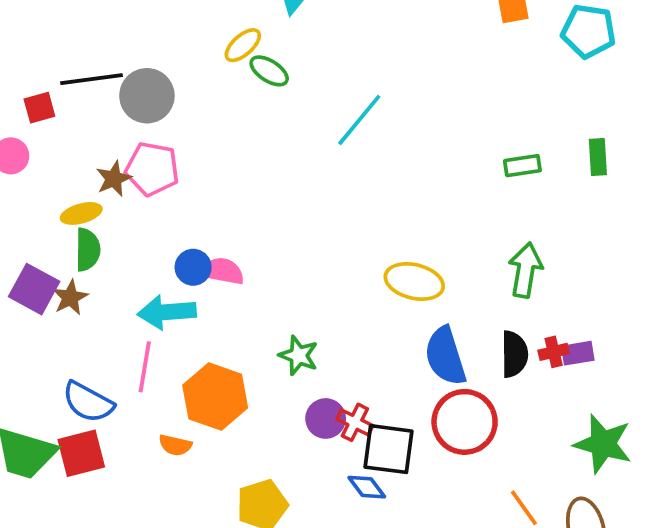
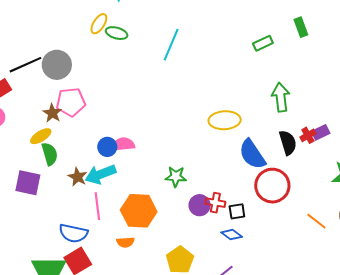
brown star: (70, 298) -> (78, 177), moved
black square: (388, 449) -> (237, 211), size x0.6

